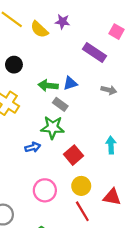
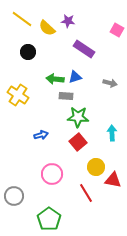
purple rectangle: (94, 53) -> (84, 49), moved
black circle: (14, 65) -> (28, 52), moved
gray rectangle: (60, 104) -> (66, 96), turned -32
green star: (53, 127) -> (78, 117), moved
yellow circle: (81, 186) -> (96, 167), moved

